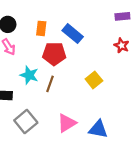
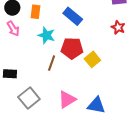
orange rectangle: (41, 28) -> (35, 12), moved
red pentagon: (54, 54) -> (72, 48), moved
cyan star: (29, 75) -> (46, 35), moved

